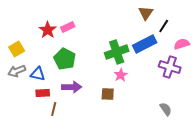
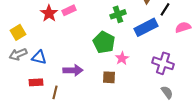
green cross: (117, 52) -> (118, 14), moved, size x0.7
green pentagon: (65, 59) -> (104, 42), moved
purple cross: (170, 67) -> (163, 63), moved
red rectangle: (43, 93) -> (36, 82), moved

